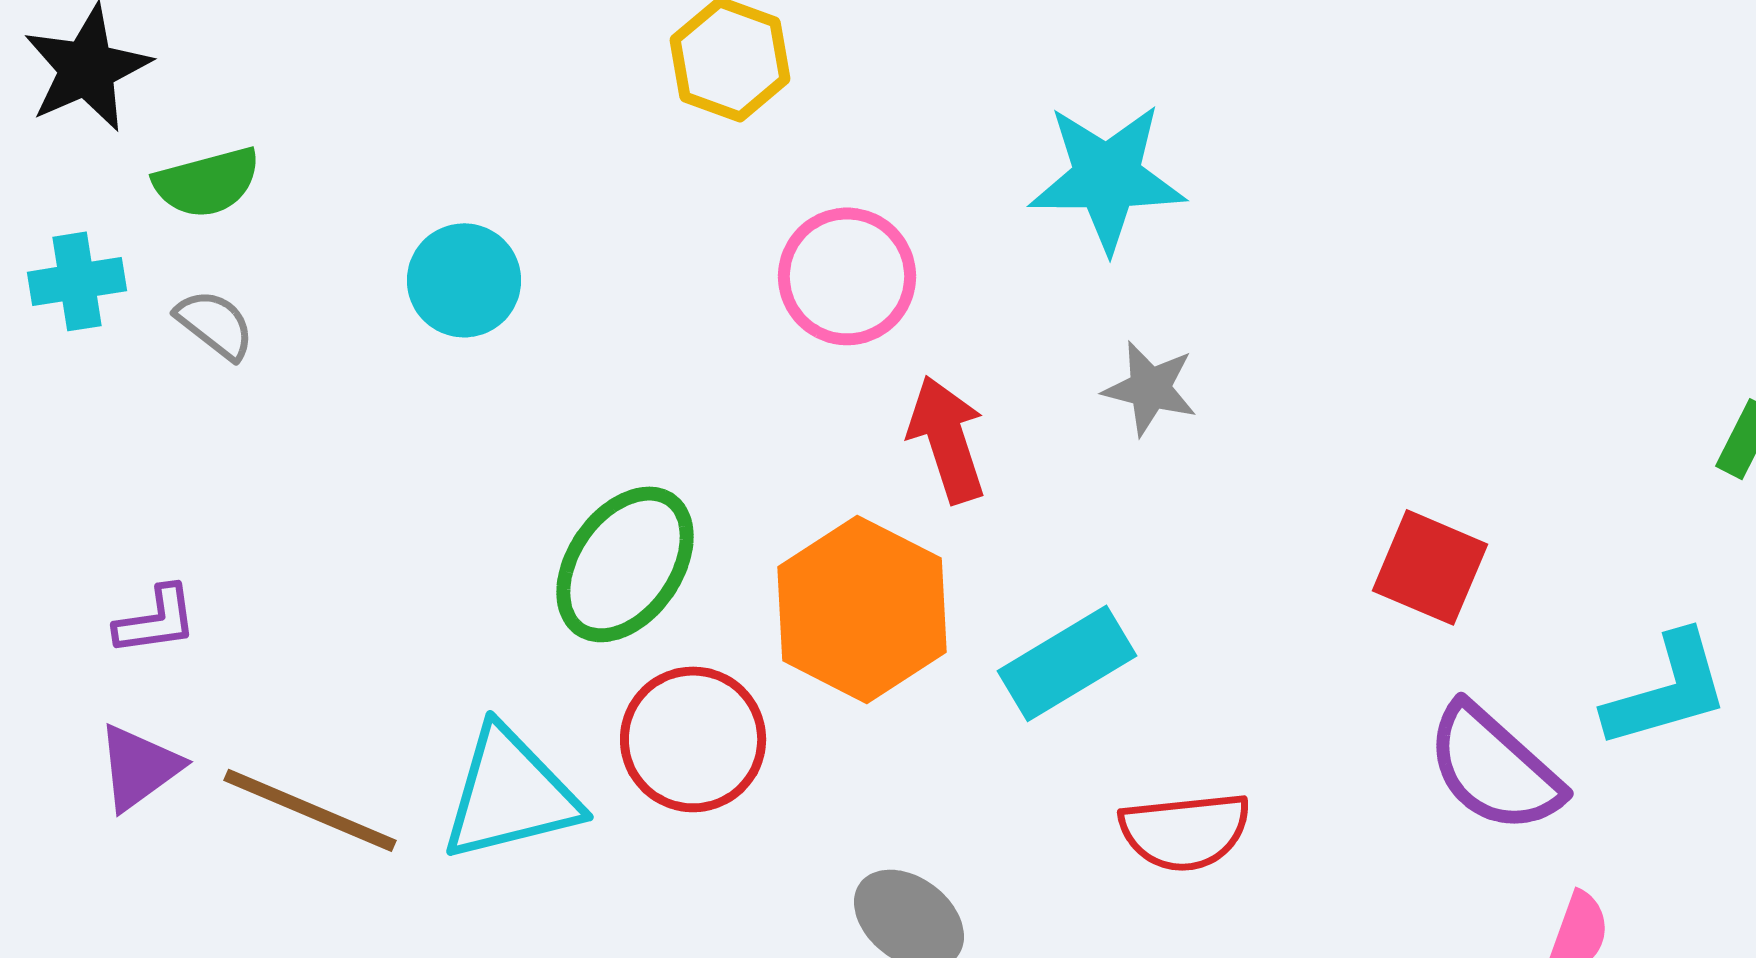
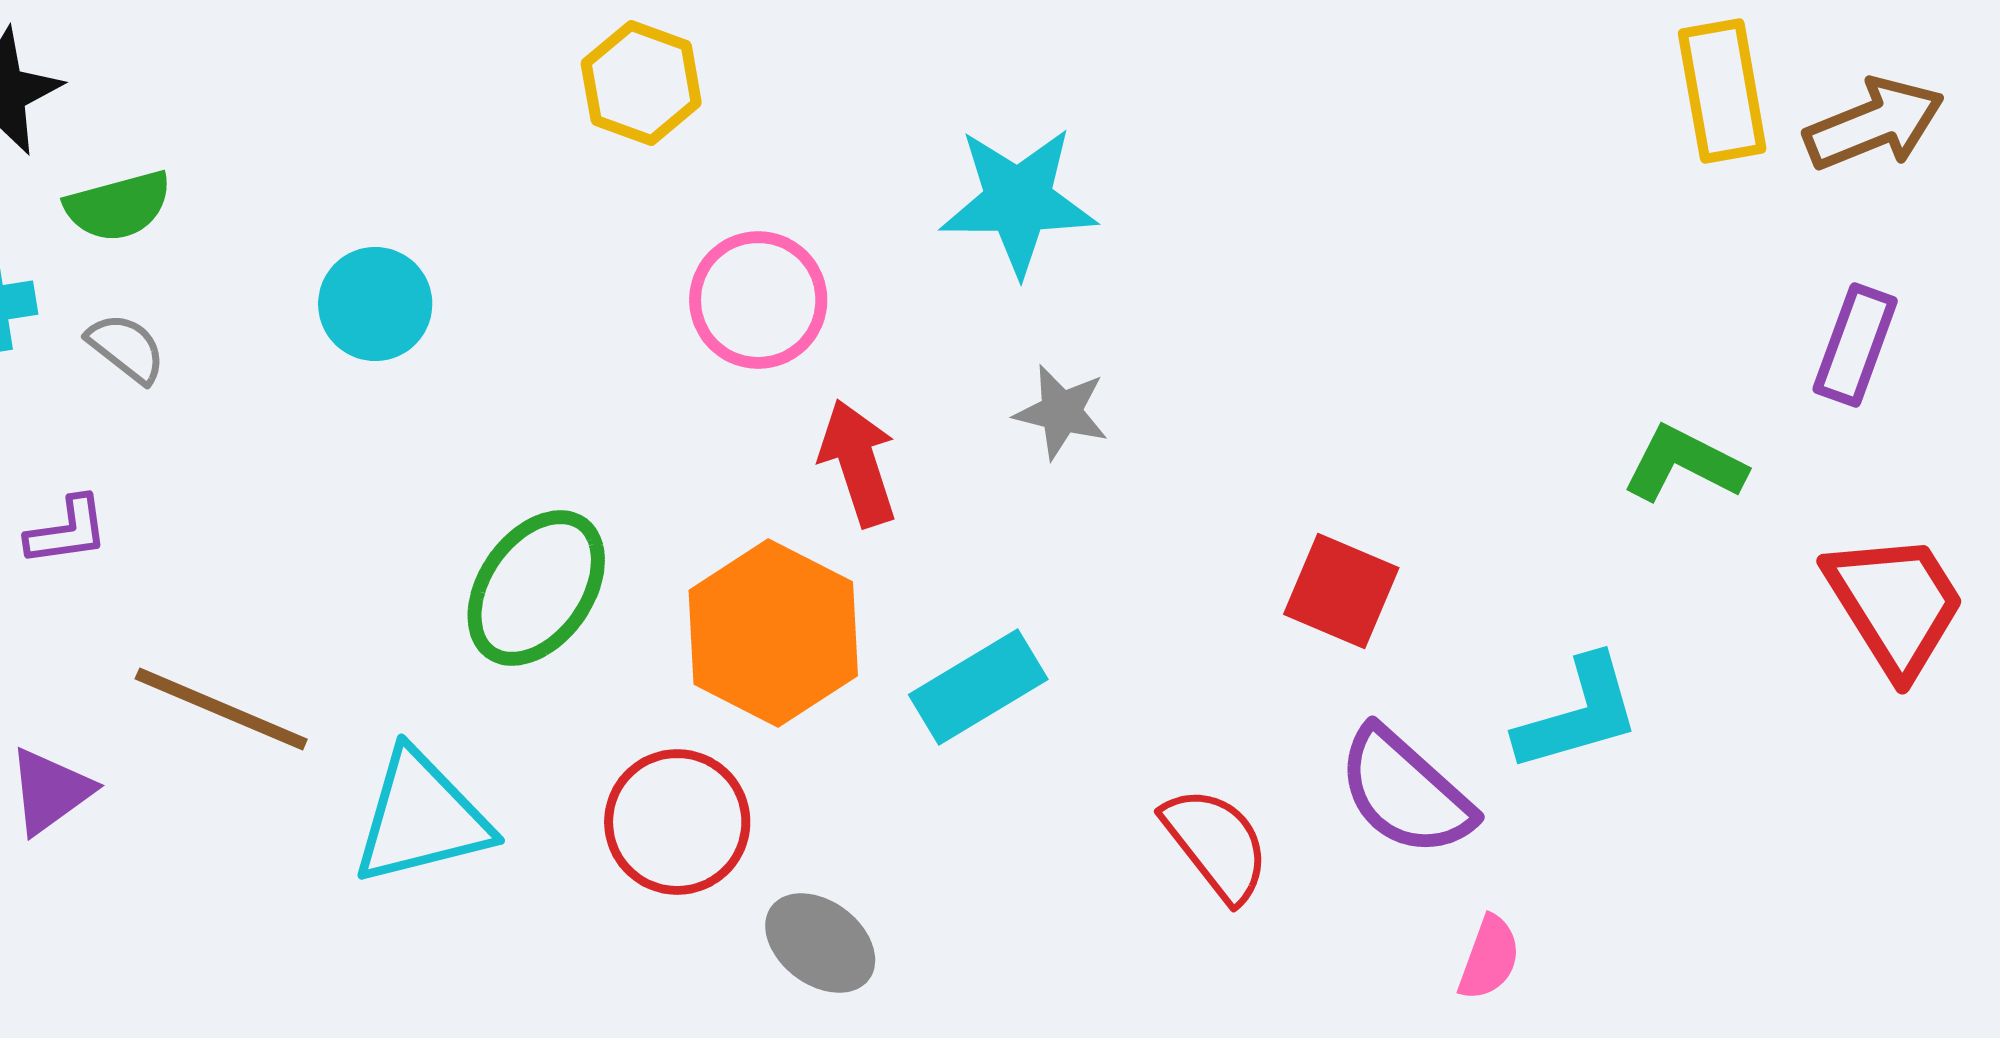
purple L-shape: (156, 620) -> (67, 531), moved
red circle: (693, 739) -> (677, 822), moved
brown line: (310, 810) -> (221, 709), moved
red semicircle: (1185, 831) -> (1216, 844), moved, turned -122

